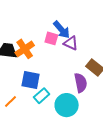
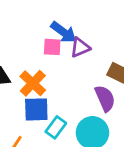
purple triangle: (71, 43) -> (80, 47), turned -35
orange cross: (25, 49) -> (33, 83), moved

